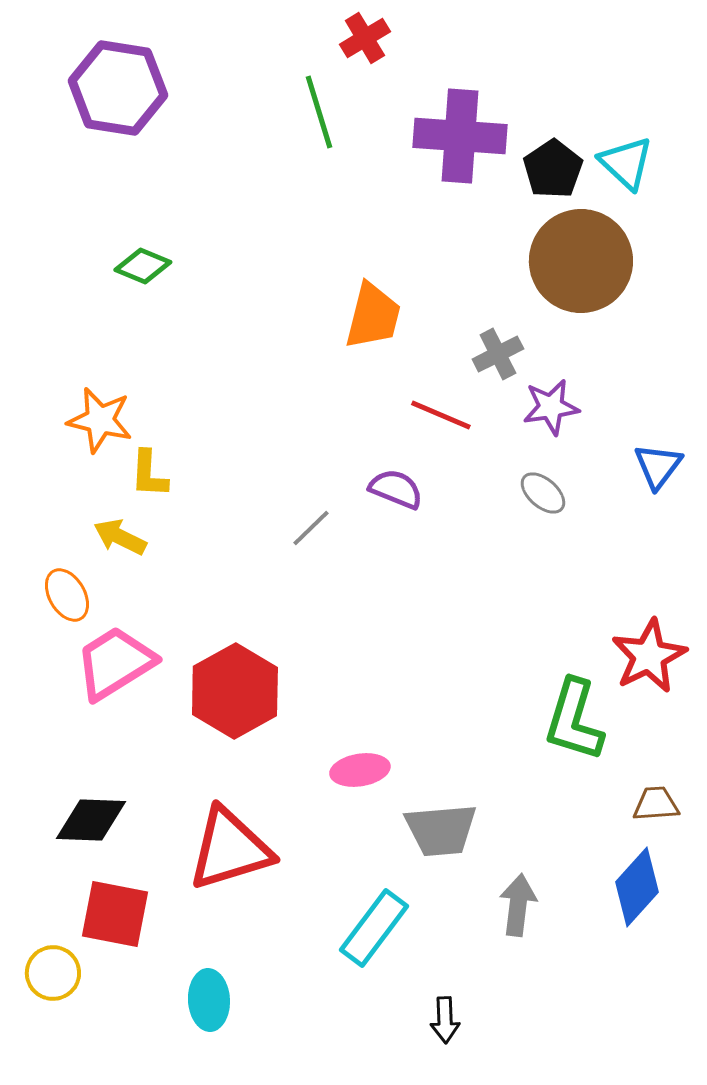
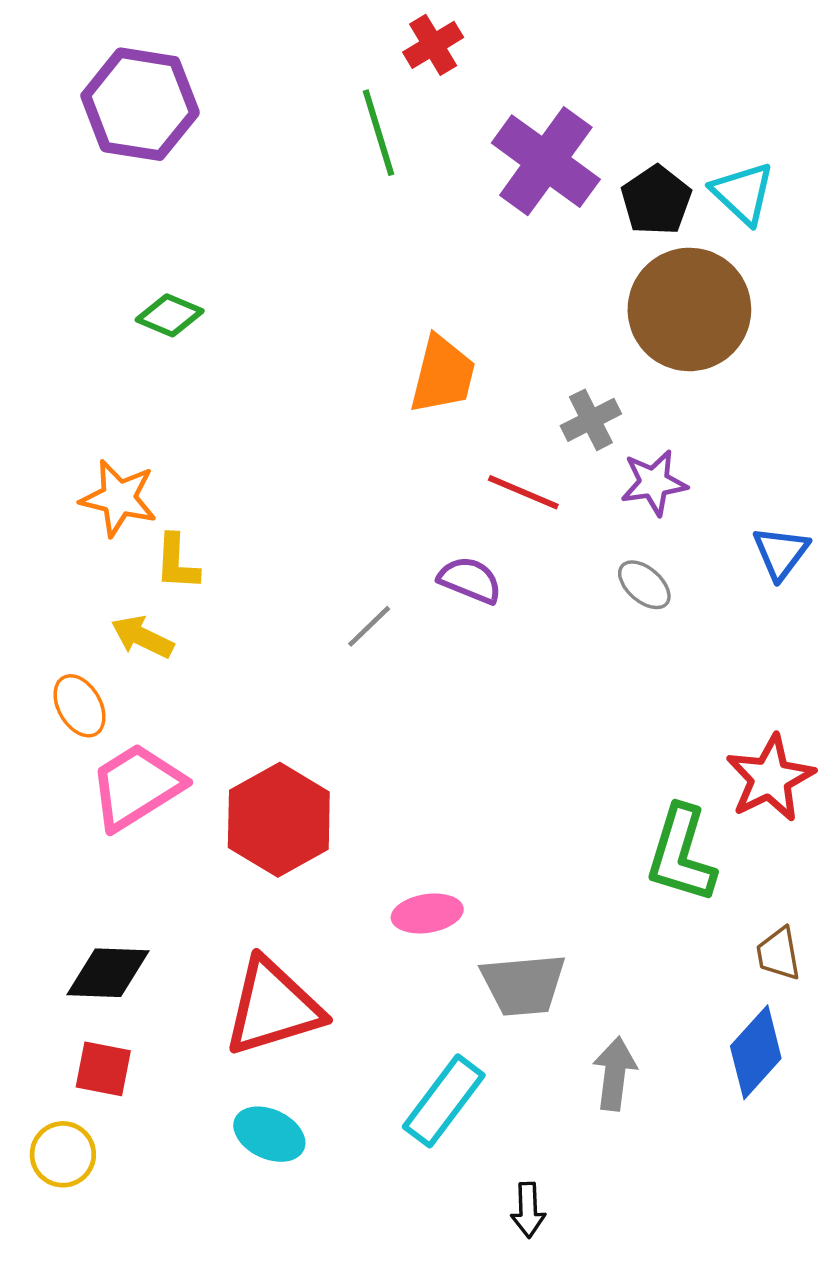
purple cross: (460, 136) -> (546, 161), turned 32
brown trapezoid: (656, 804) -> (778, 954), turned -96
red square: (115, 914) -> (103, 1069), moved, size x0.7
cyan ellipse: (209, 1000) -> (269, 1134), moved, turned -62

